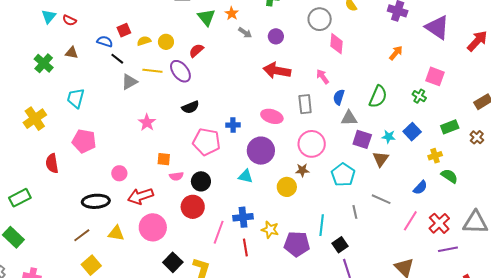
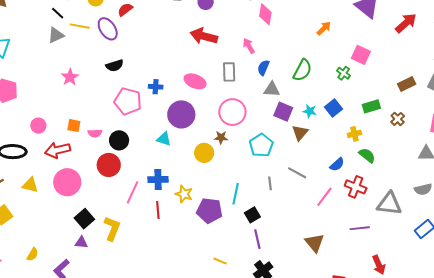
black line: (117, 59) -> (58, 13), moved
orange square: (164, 159) -> (74, 126), moved
red cross: (439, 223) -> (356, 187), moved, turned -30

